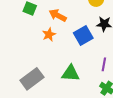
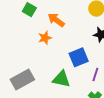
blue square: (83, 36) -> (79, 57), moved

